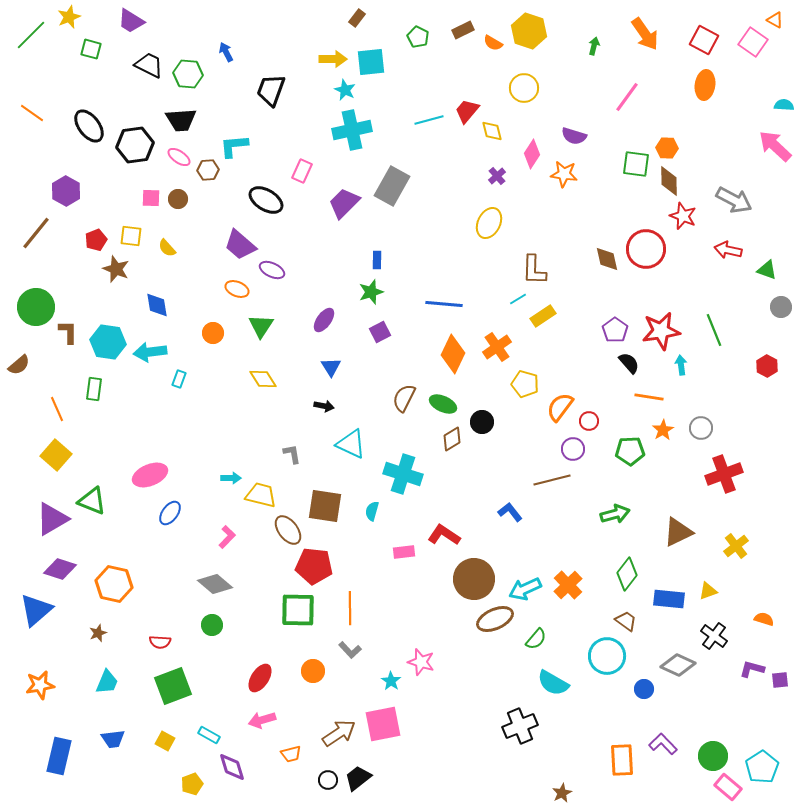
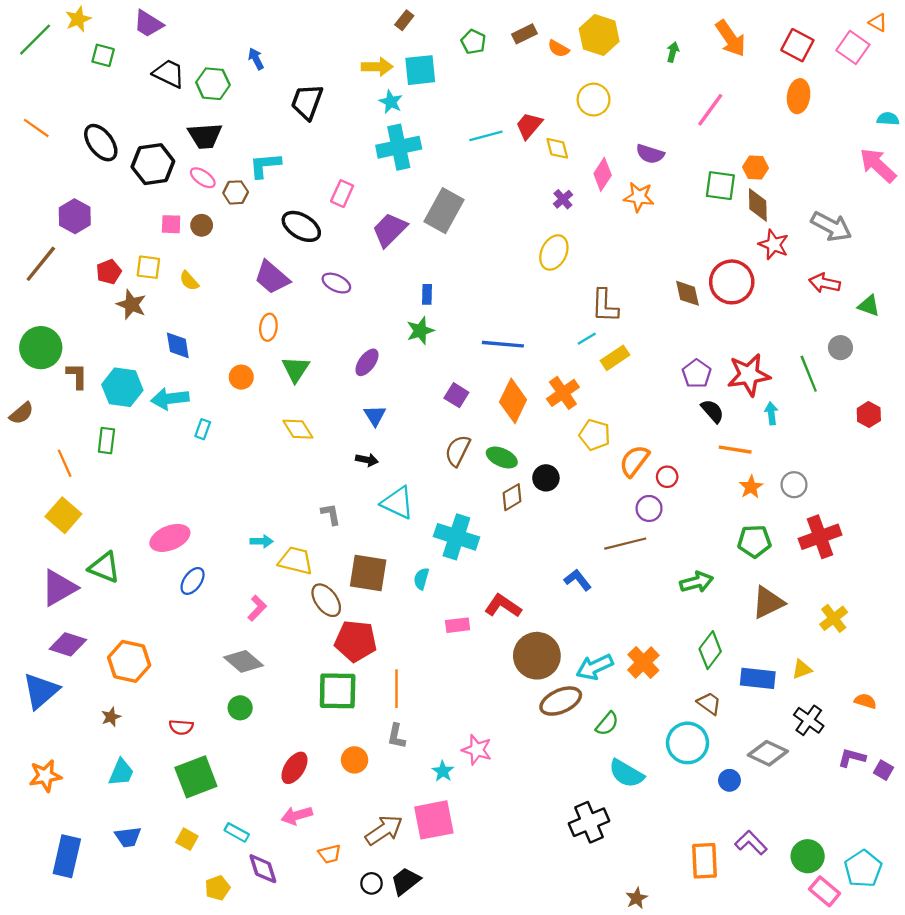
purple ellipse: (272, 270) -> (336, 283), moved
orange ellipse: (237, 289) -> (268, 327), turned 75
gray circle: (781, 307) -> (840, 348), moved
purple square: (380, 332) -> (456, 395), moved, turned -30
green pentagon: (630, 451) -> (754, 541), moved
gray L-shape: (350, 650) -> (396, 736), turned 55
purple square: (780, 680) -> (883, 770), turned 36

